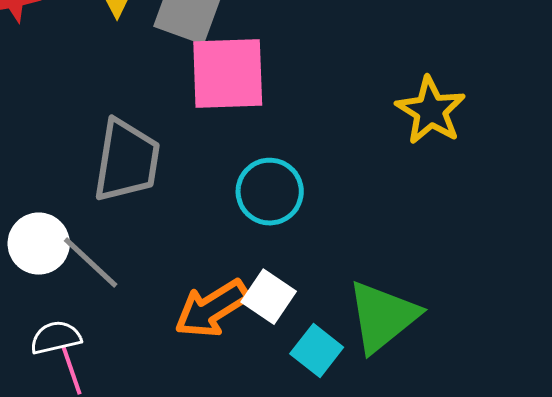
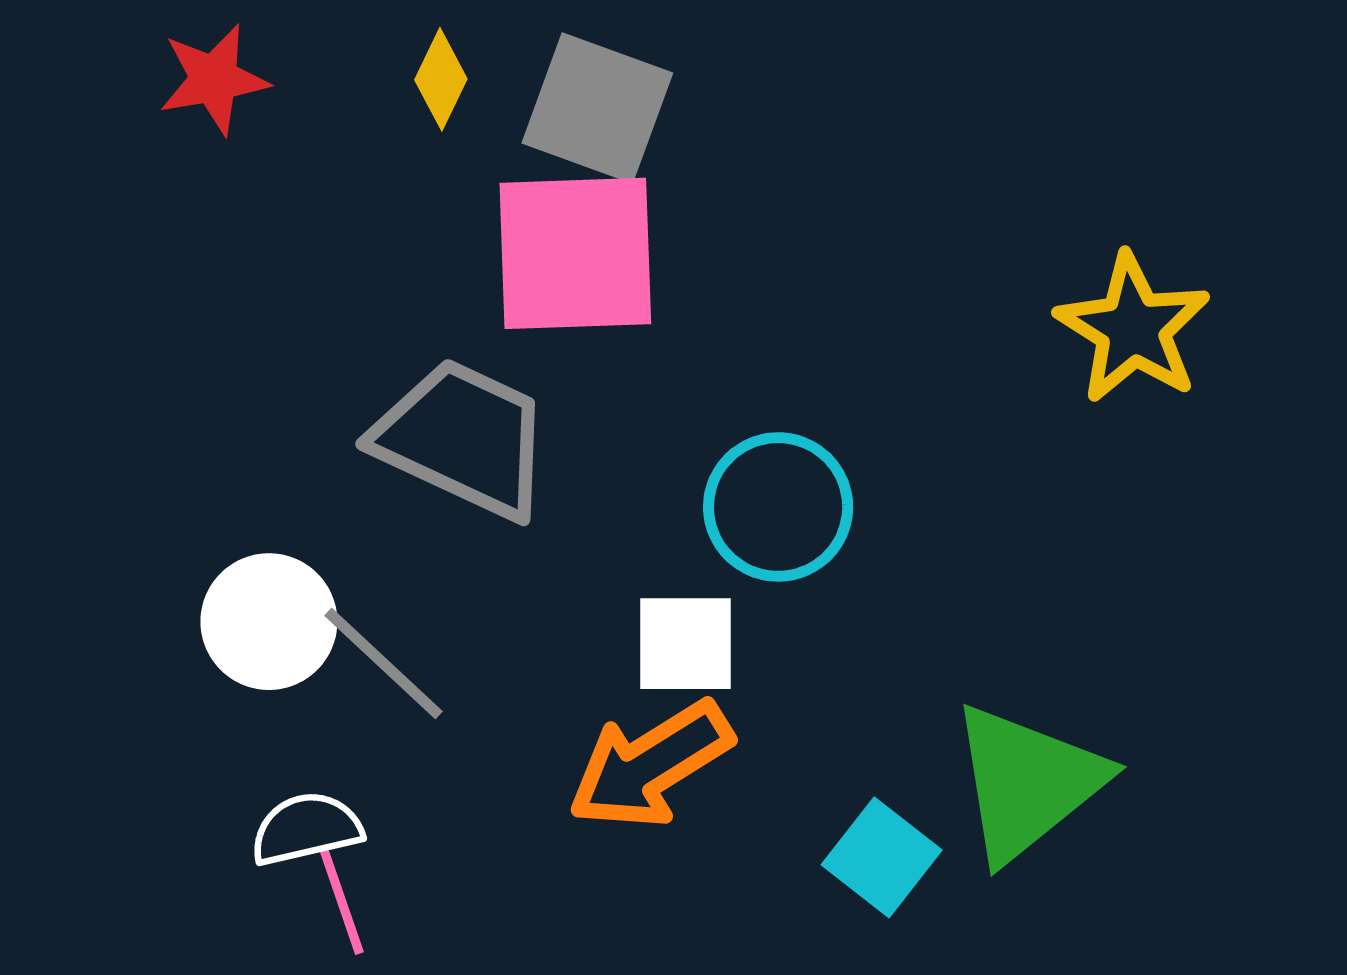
pink square: (228, 74) -> (575, 253), moved
gray trapezoid: (127, 161) -> (463, 439), turned -74
white square: (269, 297) -> (686, 644), moved, turned -34

